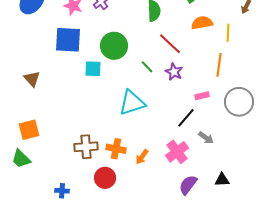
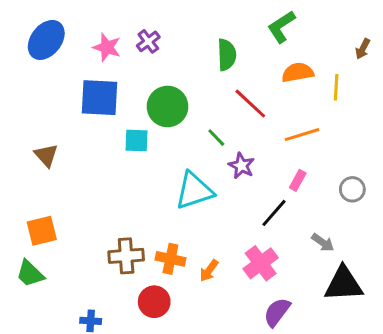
orange line: (219, 65) -> (302, 135), moved, turned 65
purple star: (174, 72) -> (241, 166), moved
pink rectangle: (202, 96) -> (298, 180), turned -48
gray circle: (239, 102) -> (352, 189), size x0.6
gray arrow: (206, 138) -> (323, 243), moved
black triangle: (222, 180) -> (343, 284), moved, size x1.8

